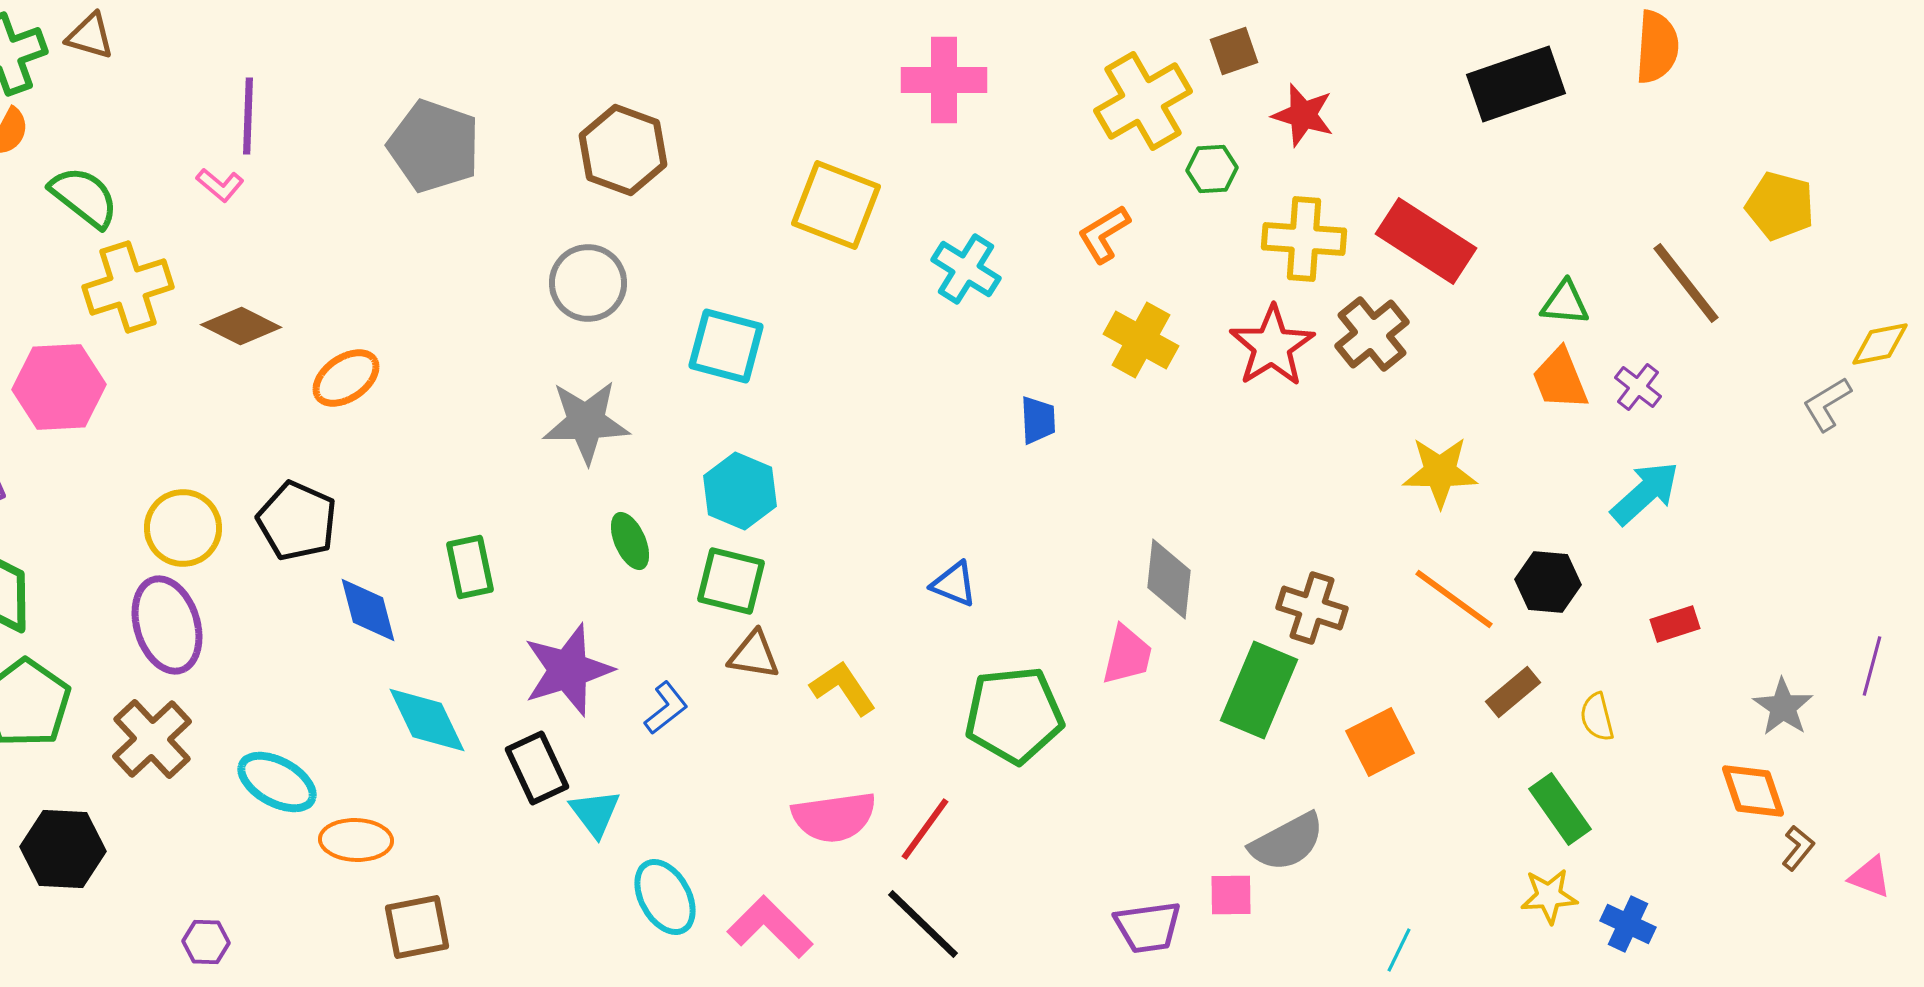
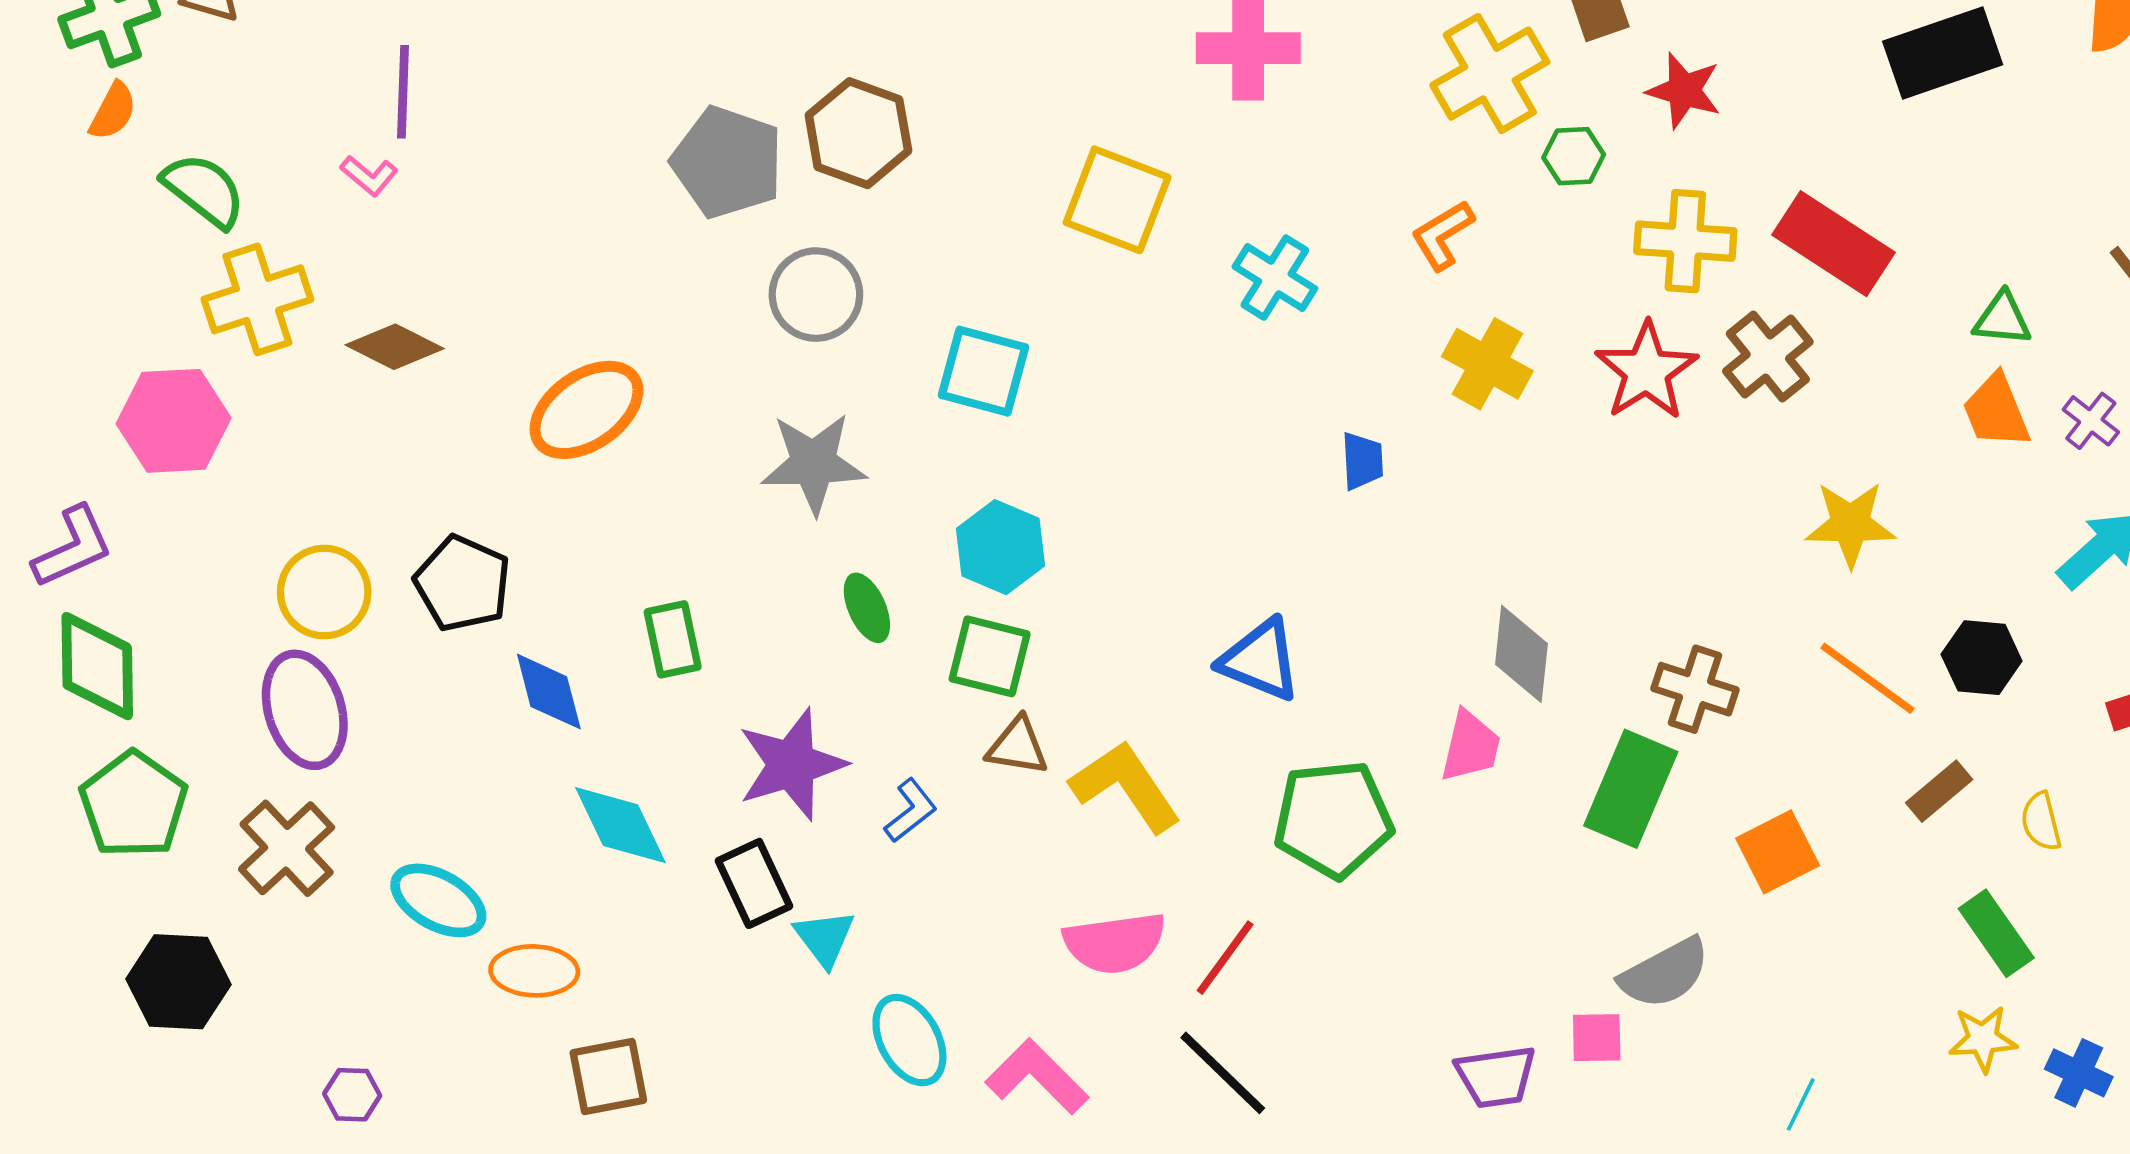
gray pentagon: (434, 146) -> (727, 162), moved
orange ellipse: (346, 378) -> (586, 410), moved, size x1.4
blue triangle: (954, 584) -> (1260, 660), size x1.5
yellow L-shape: (843, 688) -> (1126, 786), size x1.4

